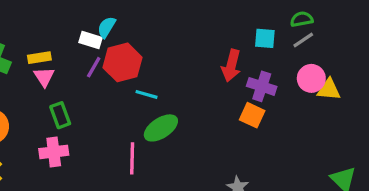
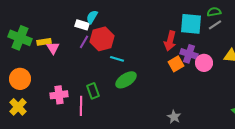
cyan square: (265, 38) -> (191, 24), size x1.6
yellow rectangle: (39, 58) -> (44, 42), moved
pink circle: (311, 78) -> (204, 63), moved
green rectangle: (60, 115) -> (93, 91), moved
orange square: (252, 115) -> (176, 64), moved, turned 35
pink line: (132, 158) -> (81, 106), moved

